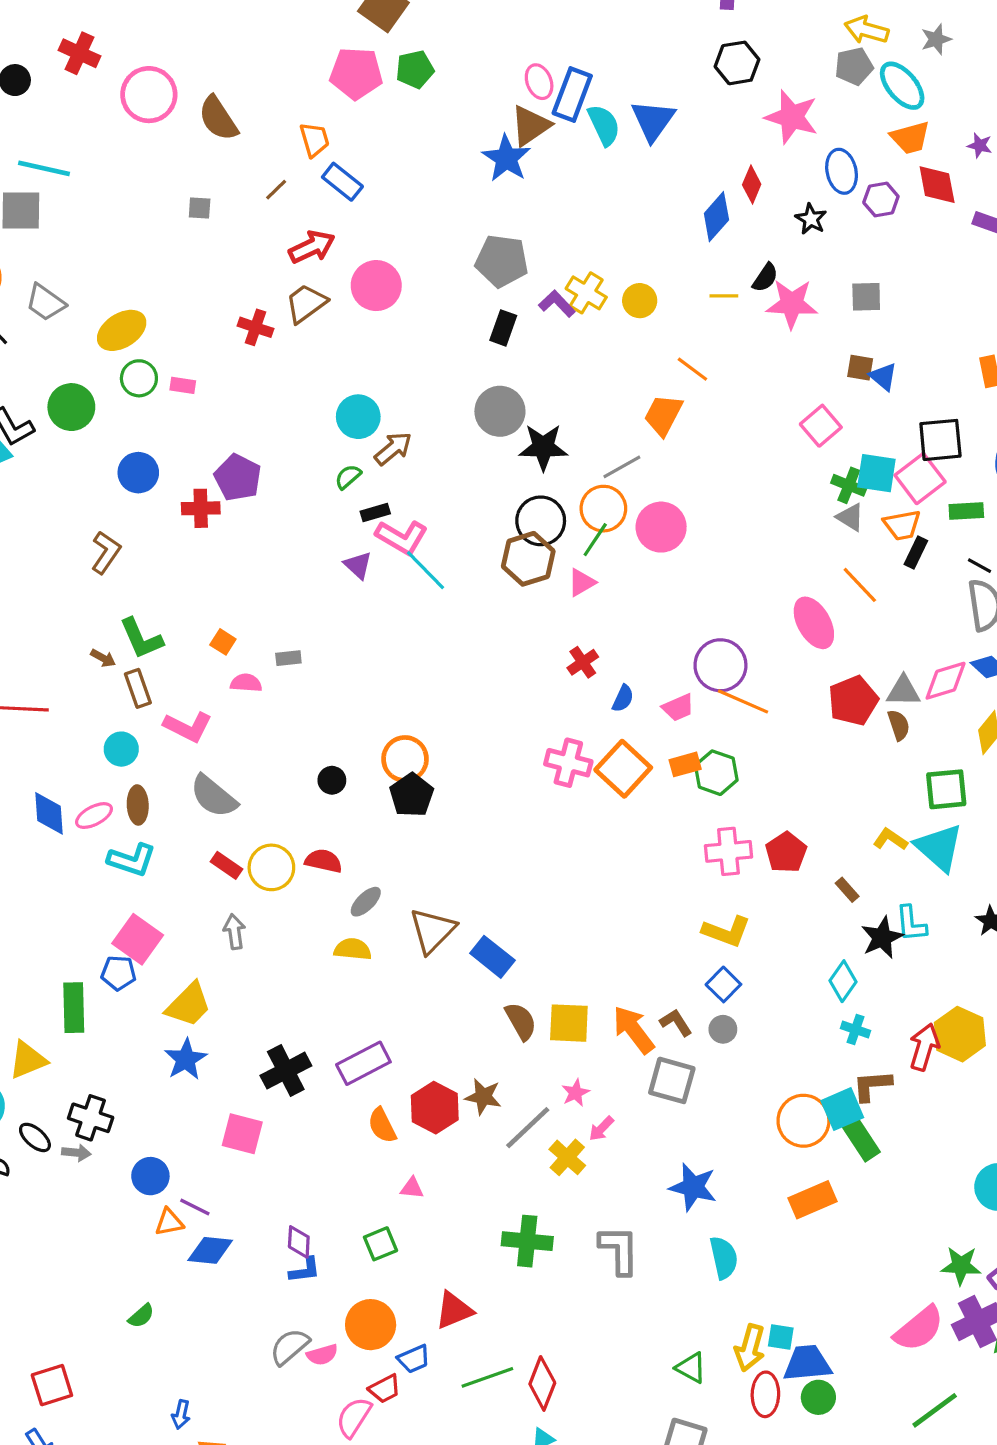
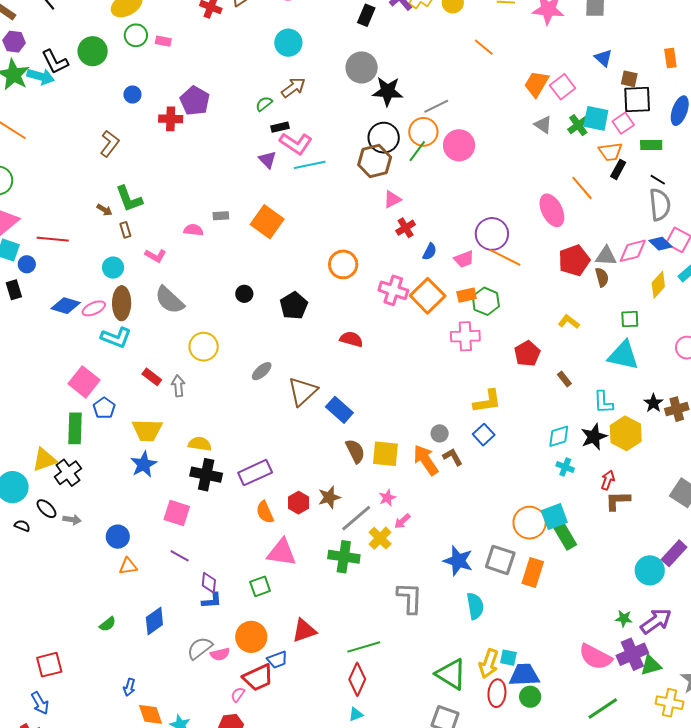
brown square: (860, 368) -> (629, 79), moved
orange trapezoid: (663, 415) -> (536, 84), moved
cyan circle: (358, 417) -> (288, 43), moved
blue circle: (138, 473) -> (132, 95), size x0.7
pink square: (920, 479) -> (623, 123), size x0.7
green cross: (849, 485) -> (578, 125), turned 30
gray triangle: (850, 517) -> (543, 125), moved
cyan line: (425, 570) -> (310, 165), turned -60
pink triangle: (582, 582) -> (392, 199), moved
orange square: (223, 642) -> (267, 222), moved, size x2.0
brown rectangle: (138, 688) -> (125, 230), size x0.7
pink L-shape: (188, 727) -> (156, 256), size x0.7
orange circle: (405, 759) -> (343, 264), moved
green square: (946, 789) -> (630, 319), size x0.7
brown ellipse: (138, 805) -> (122, 303), size x1.4
blue diamond: (49, 813) -> (66, 306), turned -72
yellow L-shape: (890, 839) -> (569, 322), moved
cyan triangle: (939, 847) -> (623, 355), turned -32
pink cross: (728, 851) -> (465, 336), moved
red semicircle: (324, 861) -> (351, 339), moved
red rectangle: (227, 865) -> (152, 377), moved
yellow L-shape: (726, 931) -> (487, 401), turned -32
black star: (882, 938) -> (594, 437), moved
pink square: (138, 939) -> (84, 382), moved
yellow semicircle: (353, 949) -> (200, 444), moved
blue pentagon: (118, 973) -> (104, 408), turned 30
cyan diamond: (843, 981) -> (559, 436), turned 35
yellow trapezoid: (189, 1005) -> (147, 430), turned 44
gray circle: (723, 1029) -> (440, 433), moved
yellow hexagon: (960, 1034) -> (626, 433), moved
red arrow: (924, 1047) -> (608, 480), size x0.7
black cross: (286, 1071) -> (206, 475), turned 36
gray square: (672, 1080) -> (500, 560), moved
brown L-shape: (872, 1085) -> (618, 501), moved
brown star: (483, 1097) -> (329, 497), turned -30
red hexagon: (435, 1108) -> (298, 503), size x0.7
black cross: (91, 1118) -> (68, 473), moved, turned 32
pink triangle: (412, 1188) -> (282, 552), size x2.0
orange rectangle: (813, 1200) -> (533, 573), turned -52
purple line: (195, 1207) -> (180, 556), moved
green cross: (527, 1241) -> (344, 557), moved
blue diamond: (210, 1250) -> (154, 621), moved, turned -44
green star: (961, 1266) -> (624, 619), size x0.7
pink semicircle: (919, 1329) -> (595, 657), turned 64
green triangle: (691, 1368) -> (451, 674), size x1.6
green line: (487, 1377) -> (364, 647), moved
red trapezoid: (385, 1389) -> (258, 678), size x1.5
pink semicircle: (354, 1417) -> (238, 694), size x0.6

